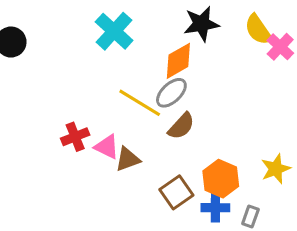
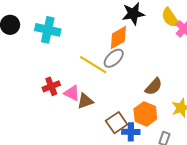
cyan cross: (114, 31) -> (48, 30), moved, turned -30
brown semicircle: (181, 126) -> (154, 87), moved
blue cross: (215, 208) -> (131, 132), moved

